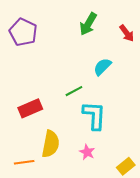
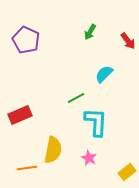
green arrow: (88, 24) -> (90, 32), size x0.7
red rectangle: (30, 108) -> (20, 115), moved

